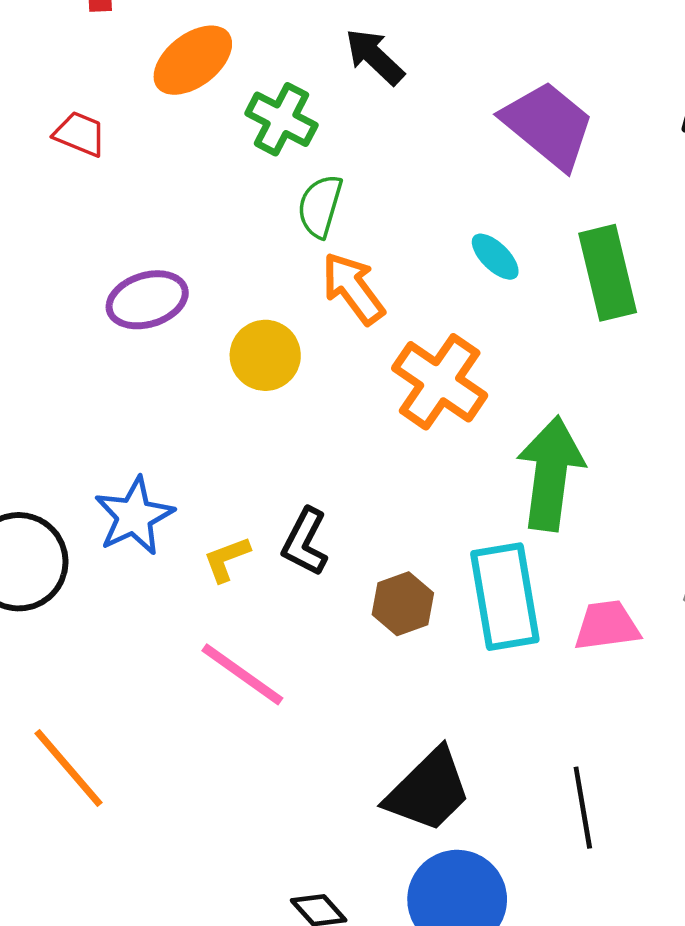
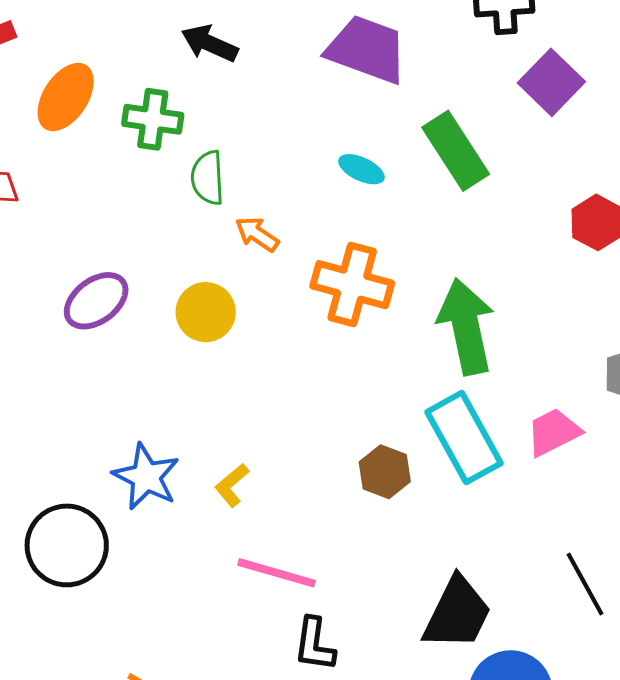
orange arrow: (353, 288) -> (257, 234), size x0.7
black L-shape: (305, 542) -> (314, 644), moved

